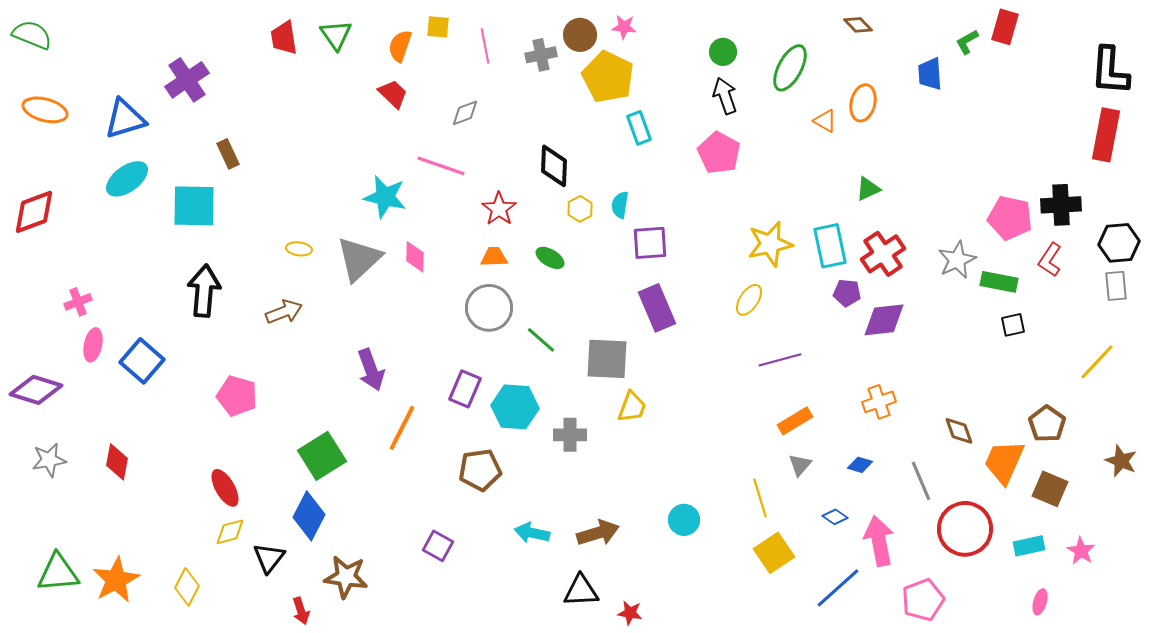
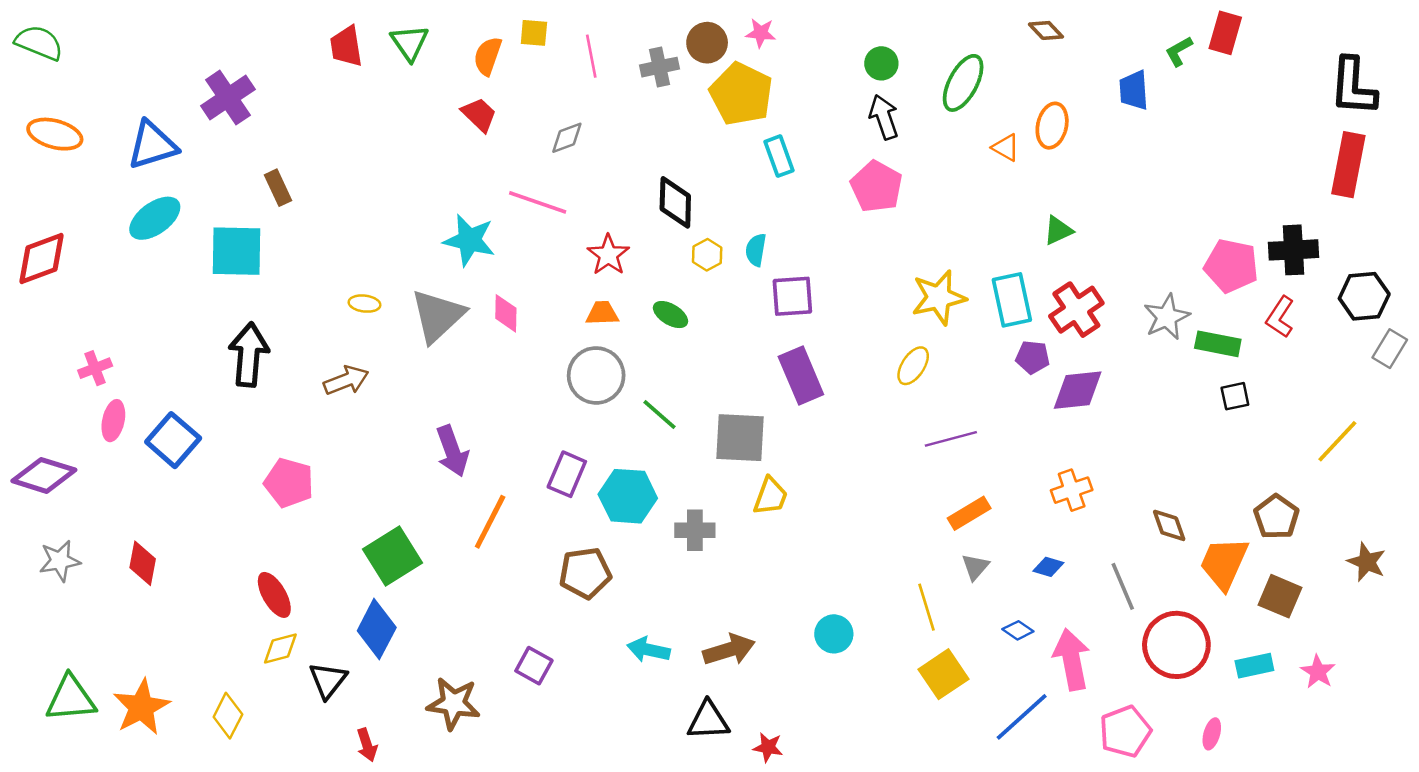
gray rectangle: (1116, 286) -> (1390, 349), moved, turned 36
brown star: (346, 577) -> (453, 703), moved
pink ellipse: (1040, 602) -> (1212, 734), moved

